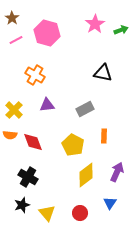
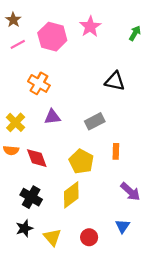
pink star: (95, 24) -> (90, 27), moved
green arrow: (121, 30) -> (135, 33), turned -40
purple arrow: (117, 172) -> (130, 192), turned 108
yellow diamond: (86, 175) -> (71, 195), moved

